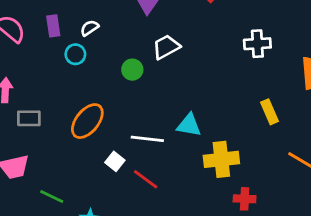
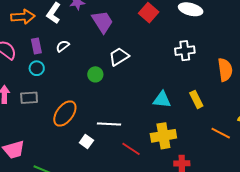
cyan circle: (75, 54) -> (37, 68), moved
gray rectangle: (29, 118) -> (29, 98), moved
cyan triangle: (189, 125) -> (162, 100), moved
red line: (146, 179) -> (131, 149), moved

